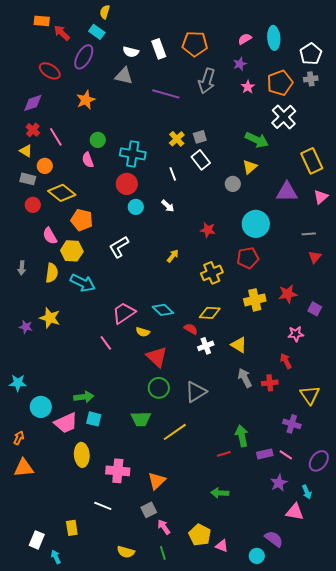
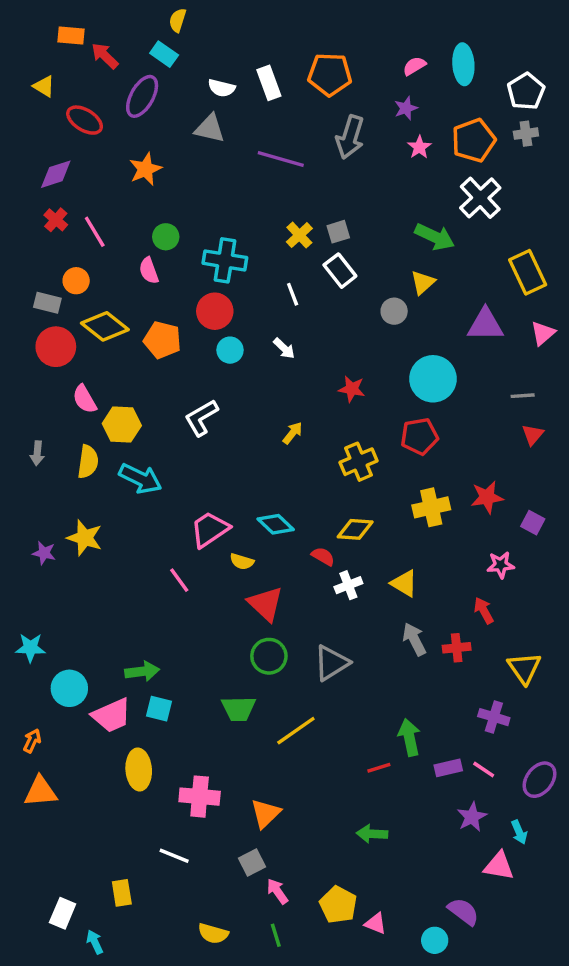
yellow triangle: (26, 151) -> (44, 86), moved
red circle: (33, 205) -> (56, 347), size x1.5
orange pentagon: (82, 220) -> (162, 340), moved

